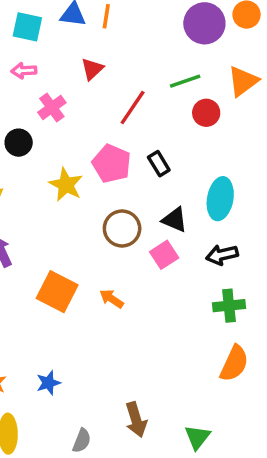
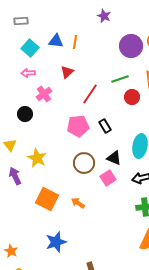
cyan square: (27, 27) -> (30, 48), turned 30
pink pentagon: (111, 164) -> (78, 126), turned -30
yellow star: (66, 185) -> (37, 158), moved
blue star: (48, 383) -> (56, 242), moved, size x1.5

